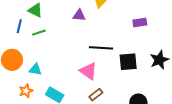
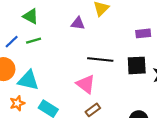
blue line: (19, 26) -> (12, 42), moved, turned 32
black square: (128, 62) -> (137, 65), moved
cyan triangle: (35, 69) -> (28, 80), size x1.5

